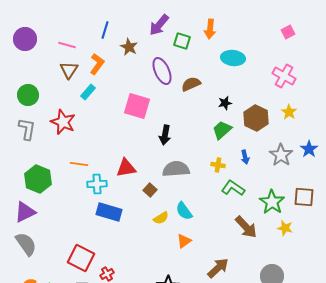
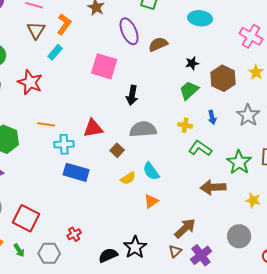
brown arrow: (246, 227) -> (213, 187), turned 130
yellow star: (285, 228) -> (253, 200), moved
red square: (81, 258) -> (26, 218), moved

